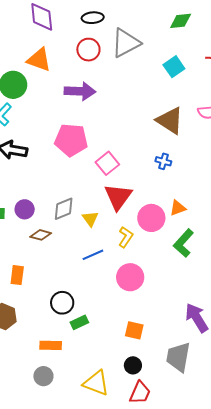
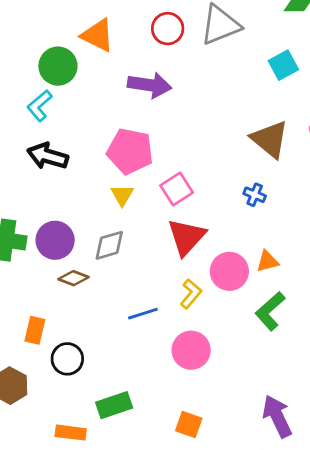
purple circle: (25, 209) -> (55, 240), size x1.4
yellow triangle: (90, 219) -> (122, 195), moved
black circle: (62, 303) -> (67, 359), moved
green rectangle: (79, 322) -> (114, 405), size x1.4

